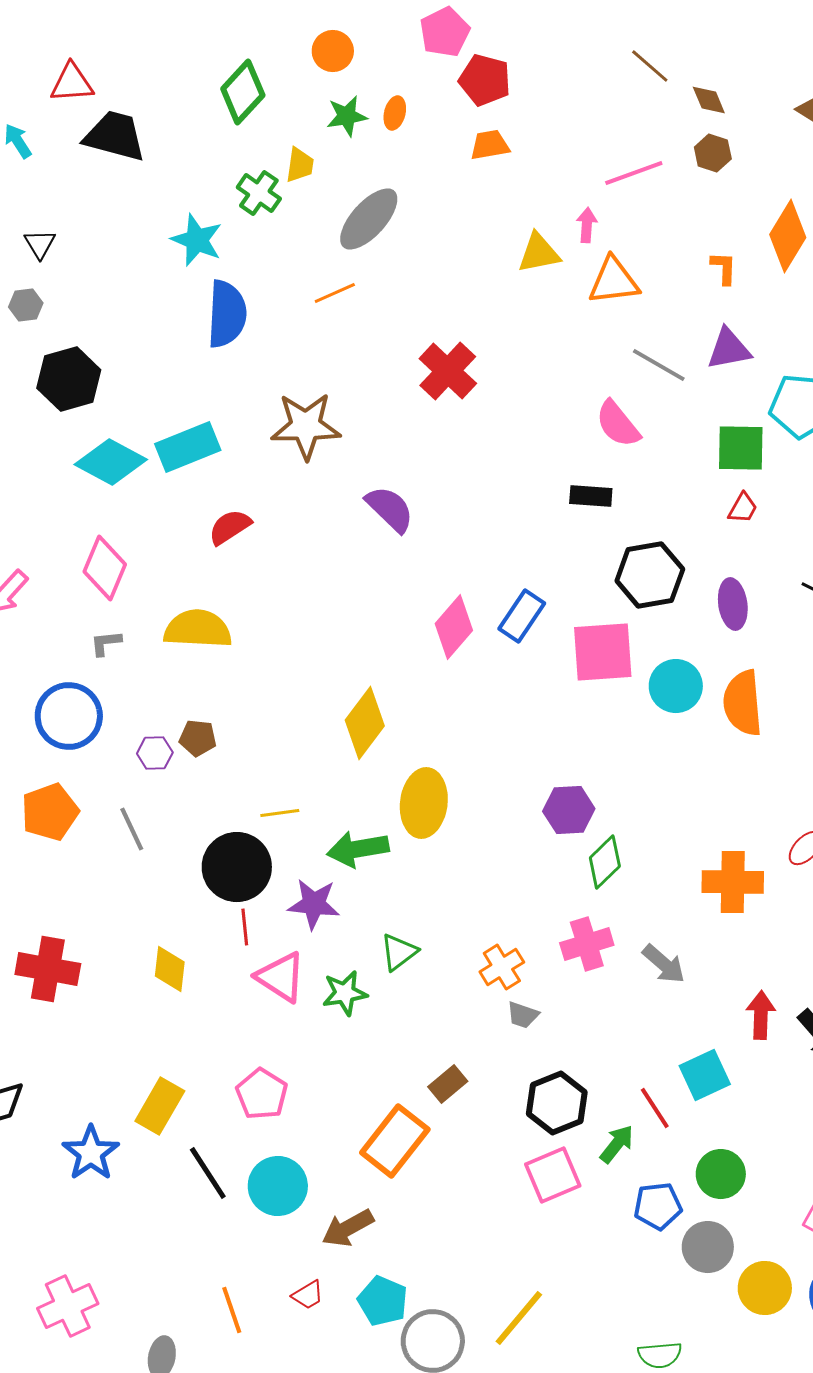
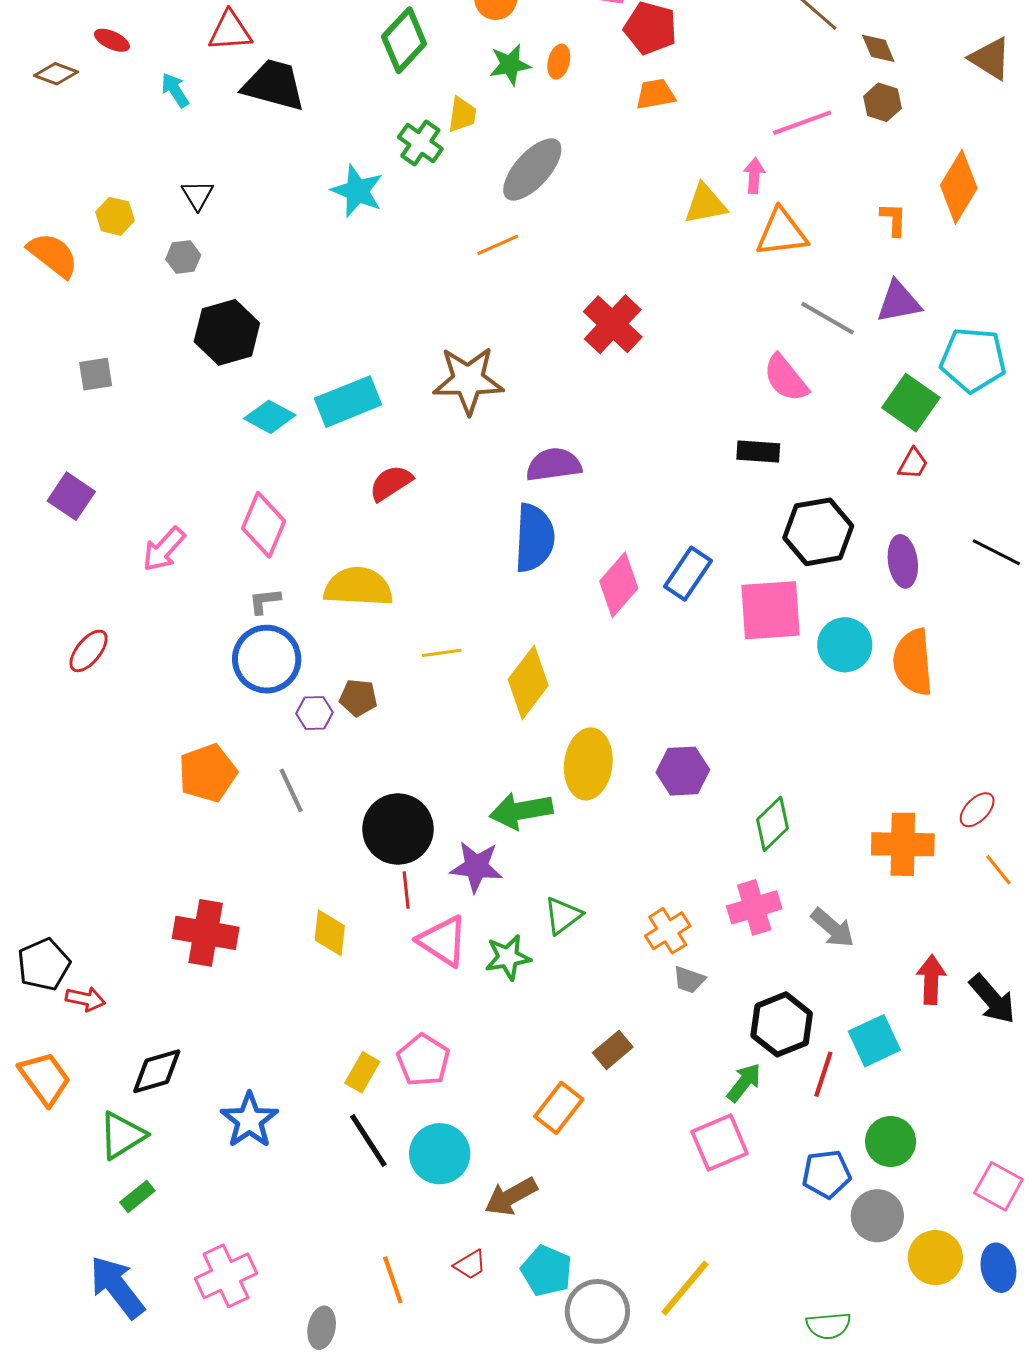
blue semicircle: (227, 314) -> (534, 538), moved
green square: (741, 448) -> (911, 403), turned 34
cyan diamond: (111, 462) -> (270, 417), size x0.7
purple semicircle: (390, 509) -> (554, 465), turned -52
blue circle: (69, 716) -> (267, 659), moved
purple hexagon: (569, 810) -> (683, 771), moved
yellow line: (280, 813) -> (442, 653), moved
black hexagon: (557, 1103) -> (782, 1024), moved
yellow rectangle: (160, 1106) -> (362, 1072), moved, size x0.7
red line: (655, 1108) -> (823, 1074), turned 51
orange rectangle: (395, 1141) -> (559, 1108), size x0.7
green arrow: (617, 1144) -> (744, 1082), moved

